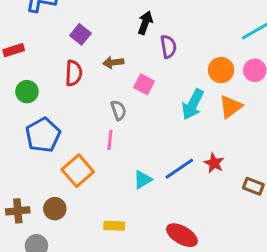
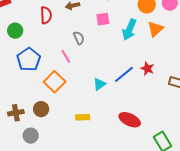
pink square: (144, 84) -> (103, 19), moved, turned -32
pink line: (110, 140) -> (66, 56), moved, turned -32

